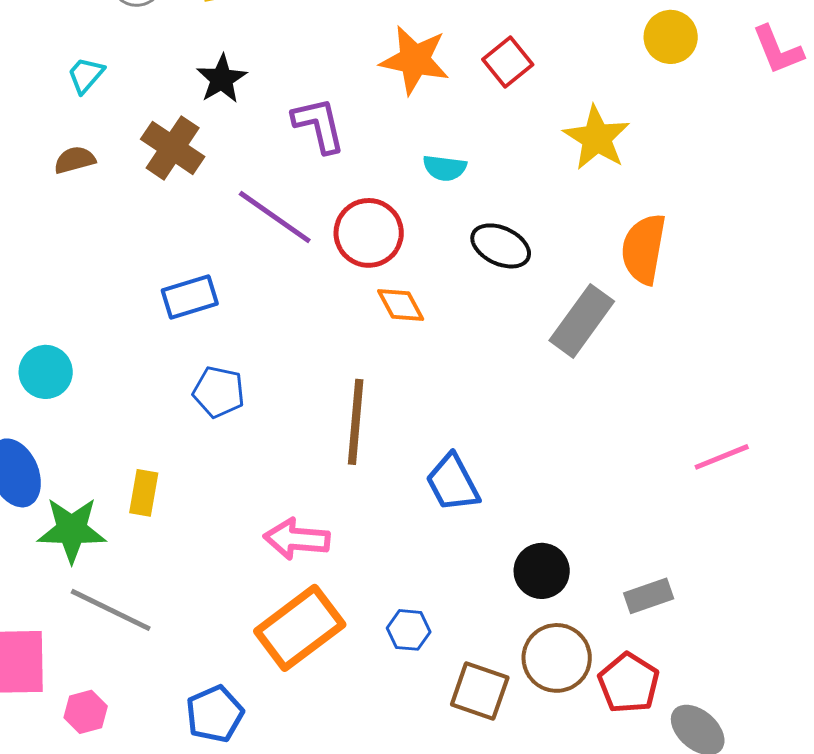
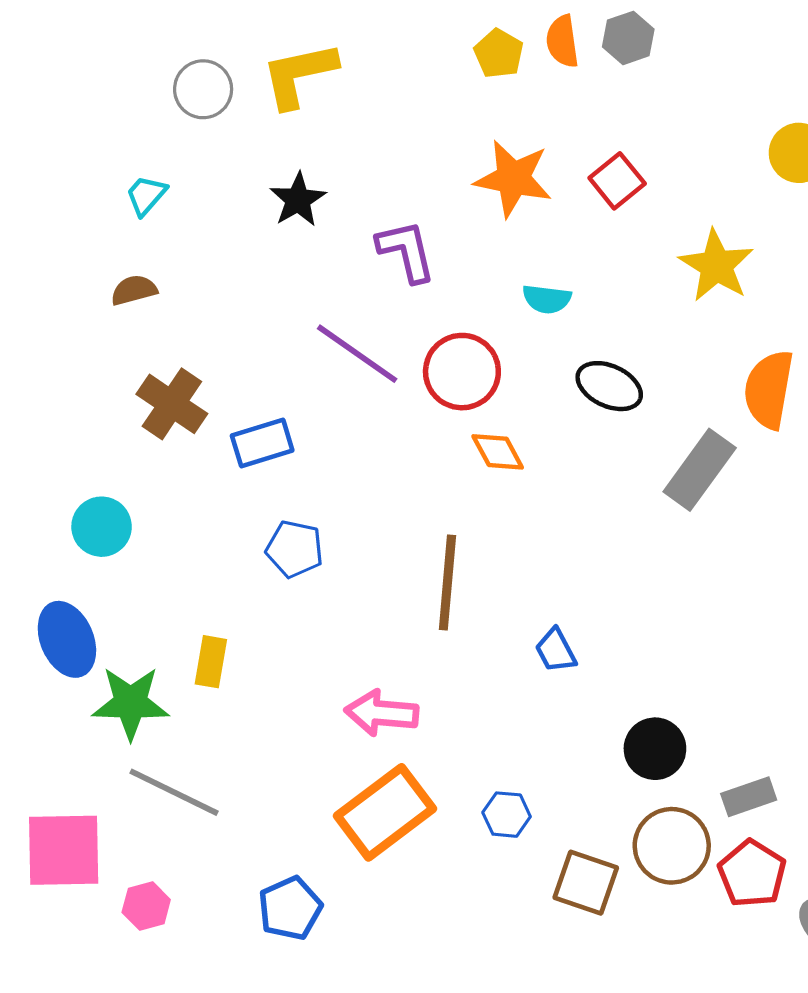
brown cross: (173, 148) -> (172, 404), moved
blue trapezoid: (453, 483) -> (556, 651), size x0.7
gray rectangle: (649, 596) -> (749, 797), moved

